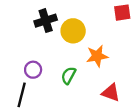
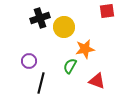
green semicircle: (68, 75) -> (70, 66), moved
black line: (22, 95) -> (41, 83), moved

